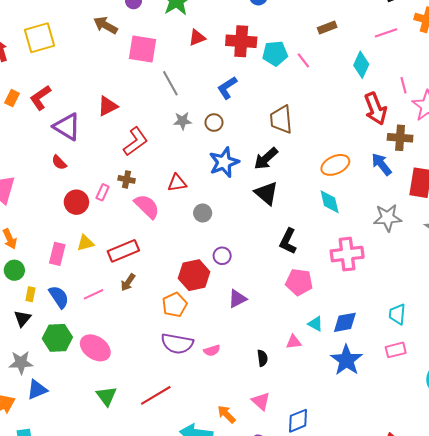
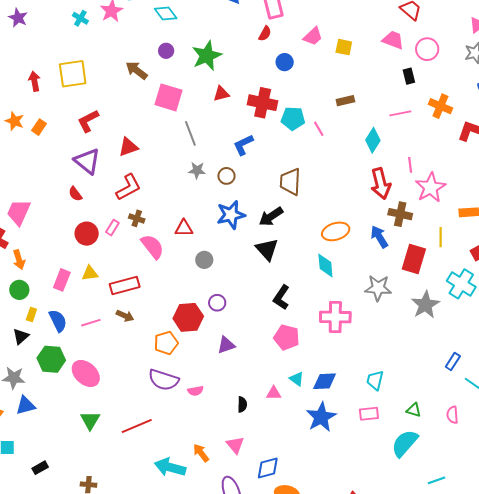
red L-shape: (40, 98) -> (88, 121), moved
red L-shape: (135, 141) -> (128, 187), moved
brown arrow: (128, 282) -> (125, 316), turned -108

